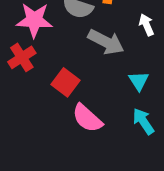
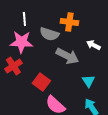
white arrow: (146, 25) -> (93, 45), turned -40

